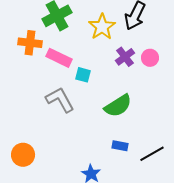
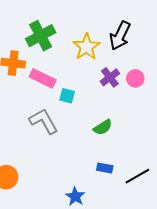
green semicircle: (118, 106) -> (103, 127), size x0.7

